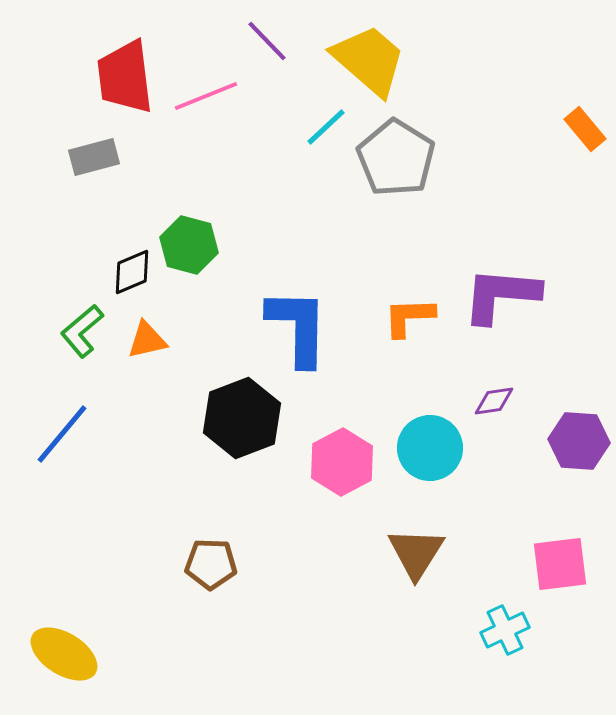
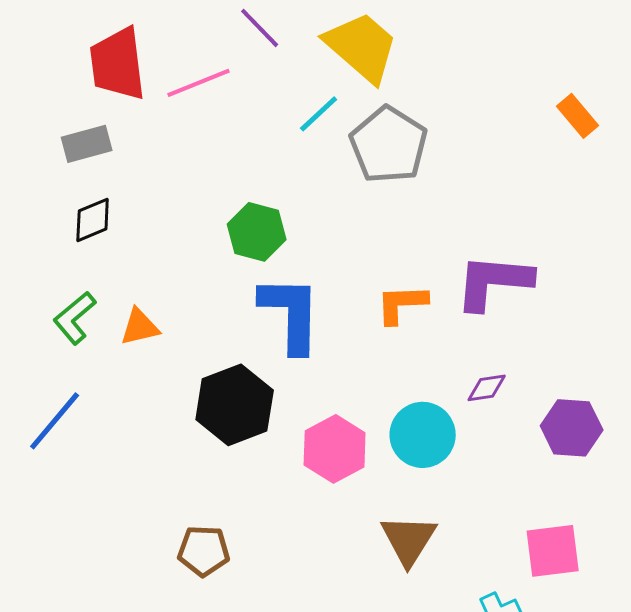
green hexagon: (189, 245) -> (257, 232), moved
black diamond: (132, 272) -> (93, 220), moved

